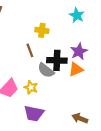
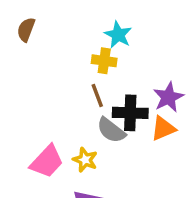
cyan star: (77, 15) -> (118, 35), moved
brown line: (30, 50) -> (97, 96), moved

